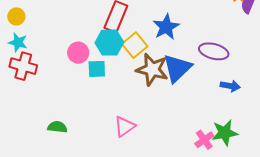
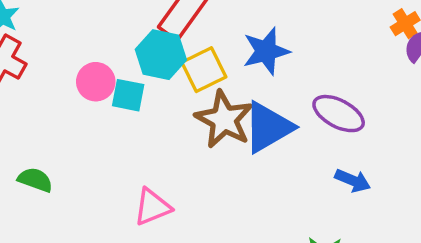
pink circle: (78, 53) -> (96, 82), moved

